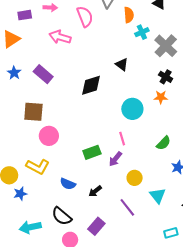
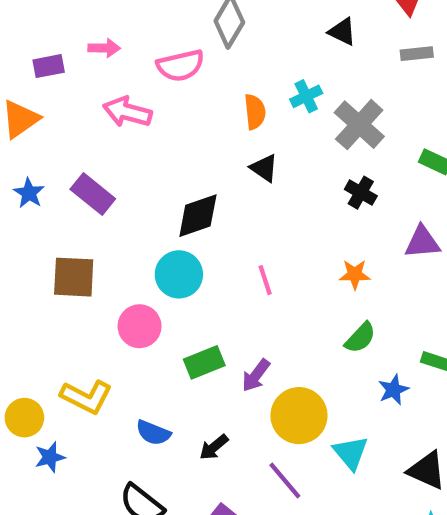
orange semicircle: (129, 15) -> (255, 112), moved
pink semicircle: (85, 17) -> (180, 66), turned 100
orange star: (161, 97) -> (355, 274), moved
cyan circle: (132, 109) -> (179, 274), moved
pink circle: (49, 136) -> (140, 326), moved
pink line: (122, 139) -> (265, 280), moved
yellow circle: (135, 178) -> (299, 416), size x1.6

